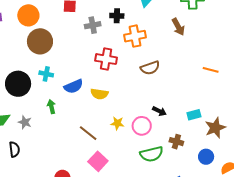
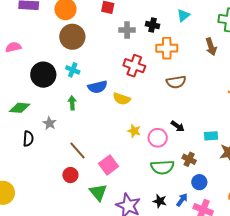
gray star: (25, 122) -> (49, 123), moved
brown line: (88, 133) -> (77, 150), moved
blue circle: (206, 157) -> (199, 182), moved

